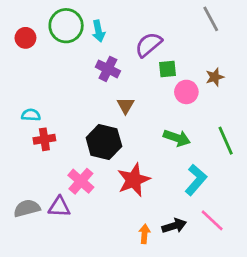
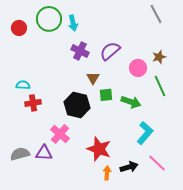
purple semicircle: (149, 45) -> (110, 51), moved
green square: (167, 69) -> (106, 95), moved
green line: (226, 141) -> (160, 86), moved
red star: (134, 180) -> (99, 149), moved, turned -30

